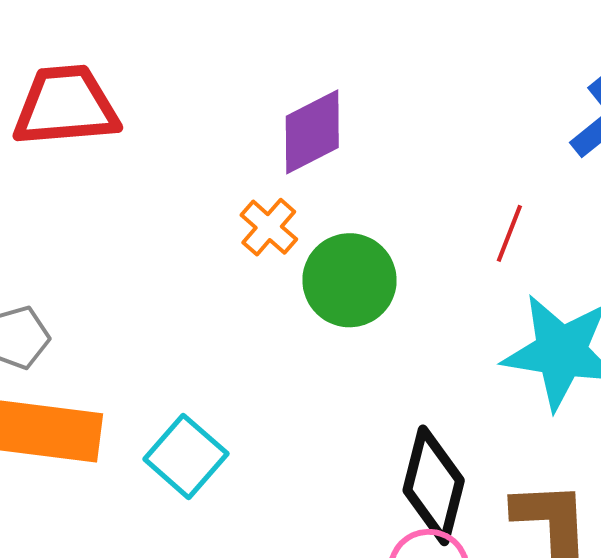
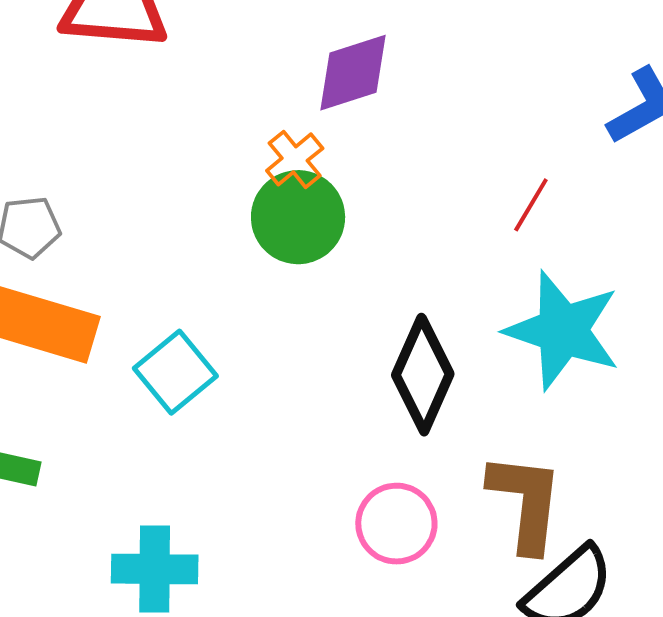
green circle: (349, 280) -> (298, 217), moved
black diamond: (434, 485) -> (423, 375), moved

